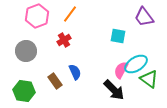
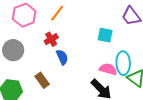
cyan ellipse: (136, 64) -> (123, 63), turned -60
pink semicircle: (121, 70) -> (108, 69), turned 78
blue semicircle: (75, 72) -> (62, 57), moved

